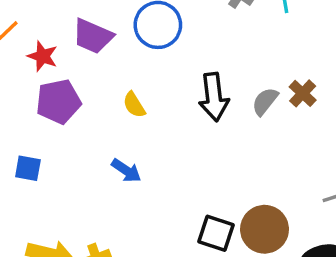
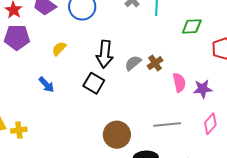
yellow semicircle: (134, 105) -> (59, 49), turned 63
black square: (216, 233) -> (94, 83), moved

